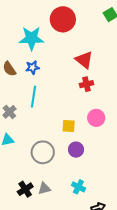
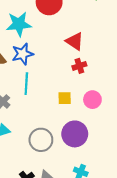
blue star: (32, 67) -> (23, 54), size x1.5
yellow square: (69, 126) -> (65, 98), moved
purple circle: (76, 150) -> (75, 134), size x1.6

